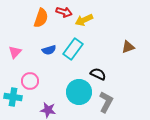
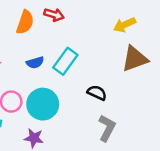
yellow arrow: (84, 20) -> (125, 25), moved
brown triangle: (128, 47) -> (135, 59), size x1.6
cyan circle: (79, 92) -> (43, 104), moved

